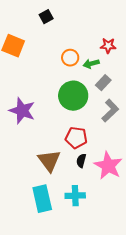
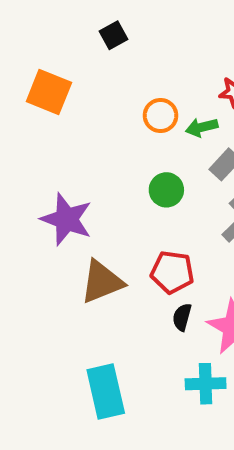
green circle: (73, 96) -> (166, 190), size x0.6
brown triangle: (49, 161) -> (102, 282), moved, turned 45
cyan cross: (75, 196) -> (206, 384), moved

